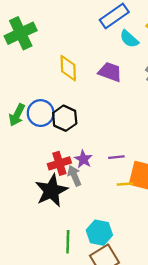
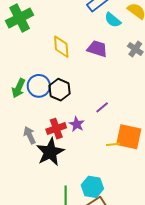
purple line: (116, 157) -> (102, 107), moved, turned -32
gray arrow: (74, 176) -> (30, 135), moved

